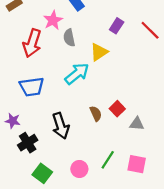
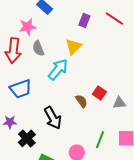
pink star: (53, 20) -> (28, 27), turned 30
gray semicircle: (69, 38) -> (38, 48), moved

